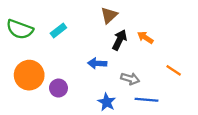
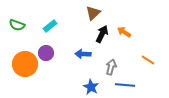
green semicircle: (20, 29) -> (17, 25), size x0.7
gray arrow: (130, 79) -> (111, 67), turned -91
purple circle: (58, 88) -> (46, 53), moved

